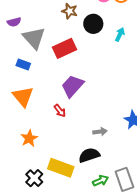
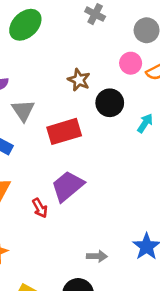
gray triangle: (34, 38) -> (23, 110), size x0.7
red arrow: (60, 111) -> (40, 208), moved

